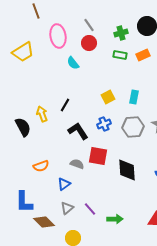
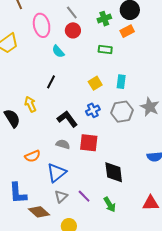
green rectangle: (120, 55) -> (105, 50), moved
orange rectangle: (143, 55) -> (127, 31), moved
black line: (65, 105) -> (51, 82), moved
gray semicircle: (77, 164) -> (63, 144), moved
black diamond: (127, 170) -> (114, 172), moved
blue triangle: (64, 184) -> (57, 173), size x1.5
green arrow: (115, 219) -> (110, 205), turned 63

